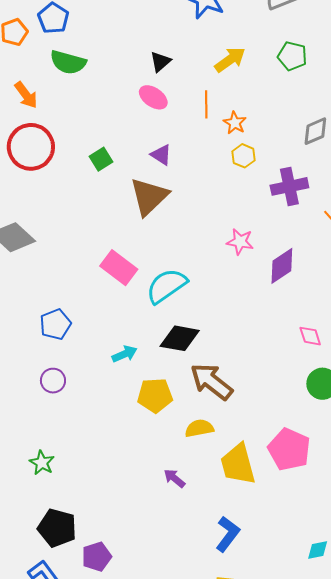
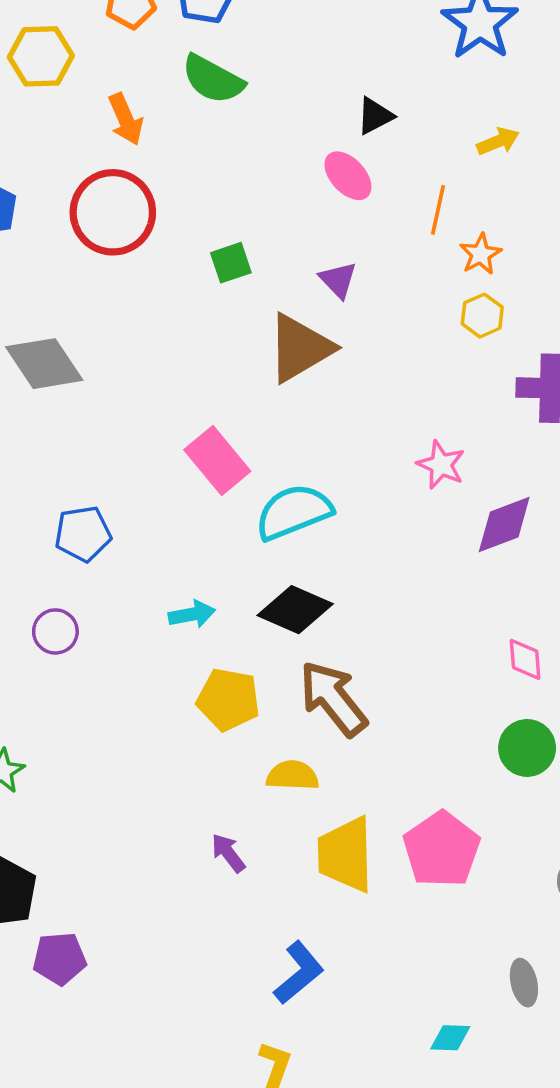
yellow arrow: (230, 60) -> (498, 141), size x0.7

